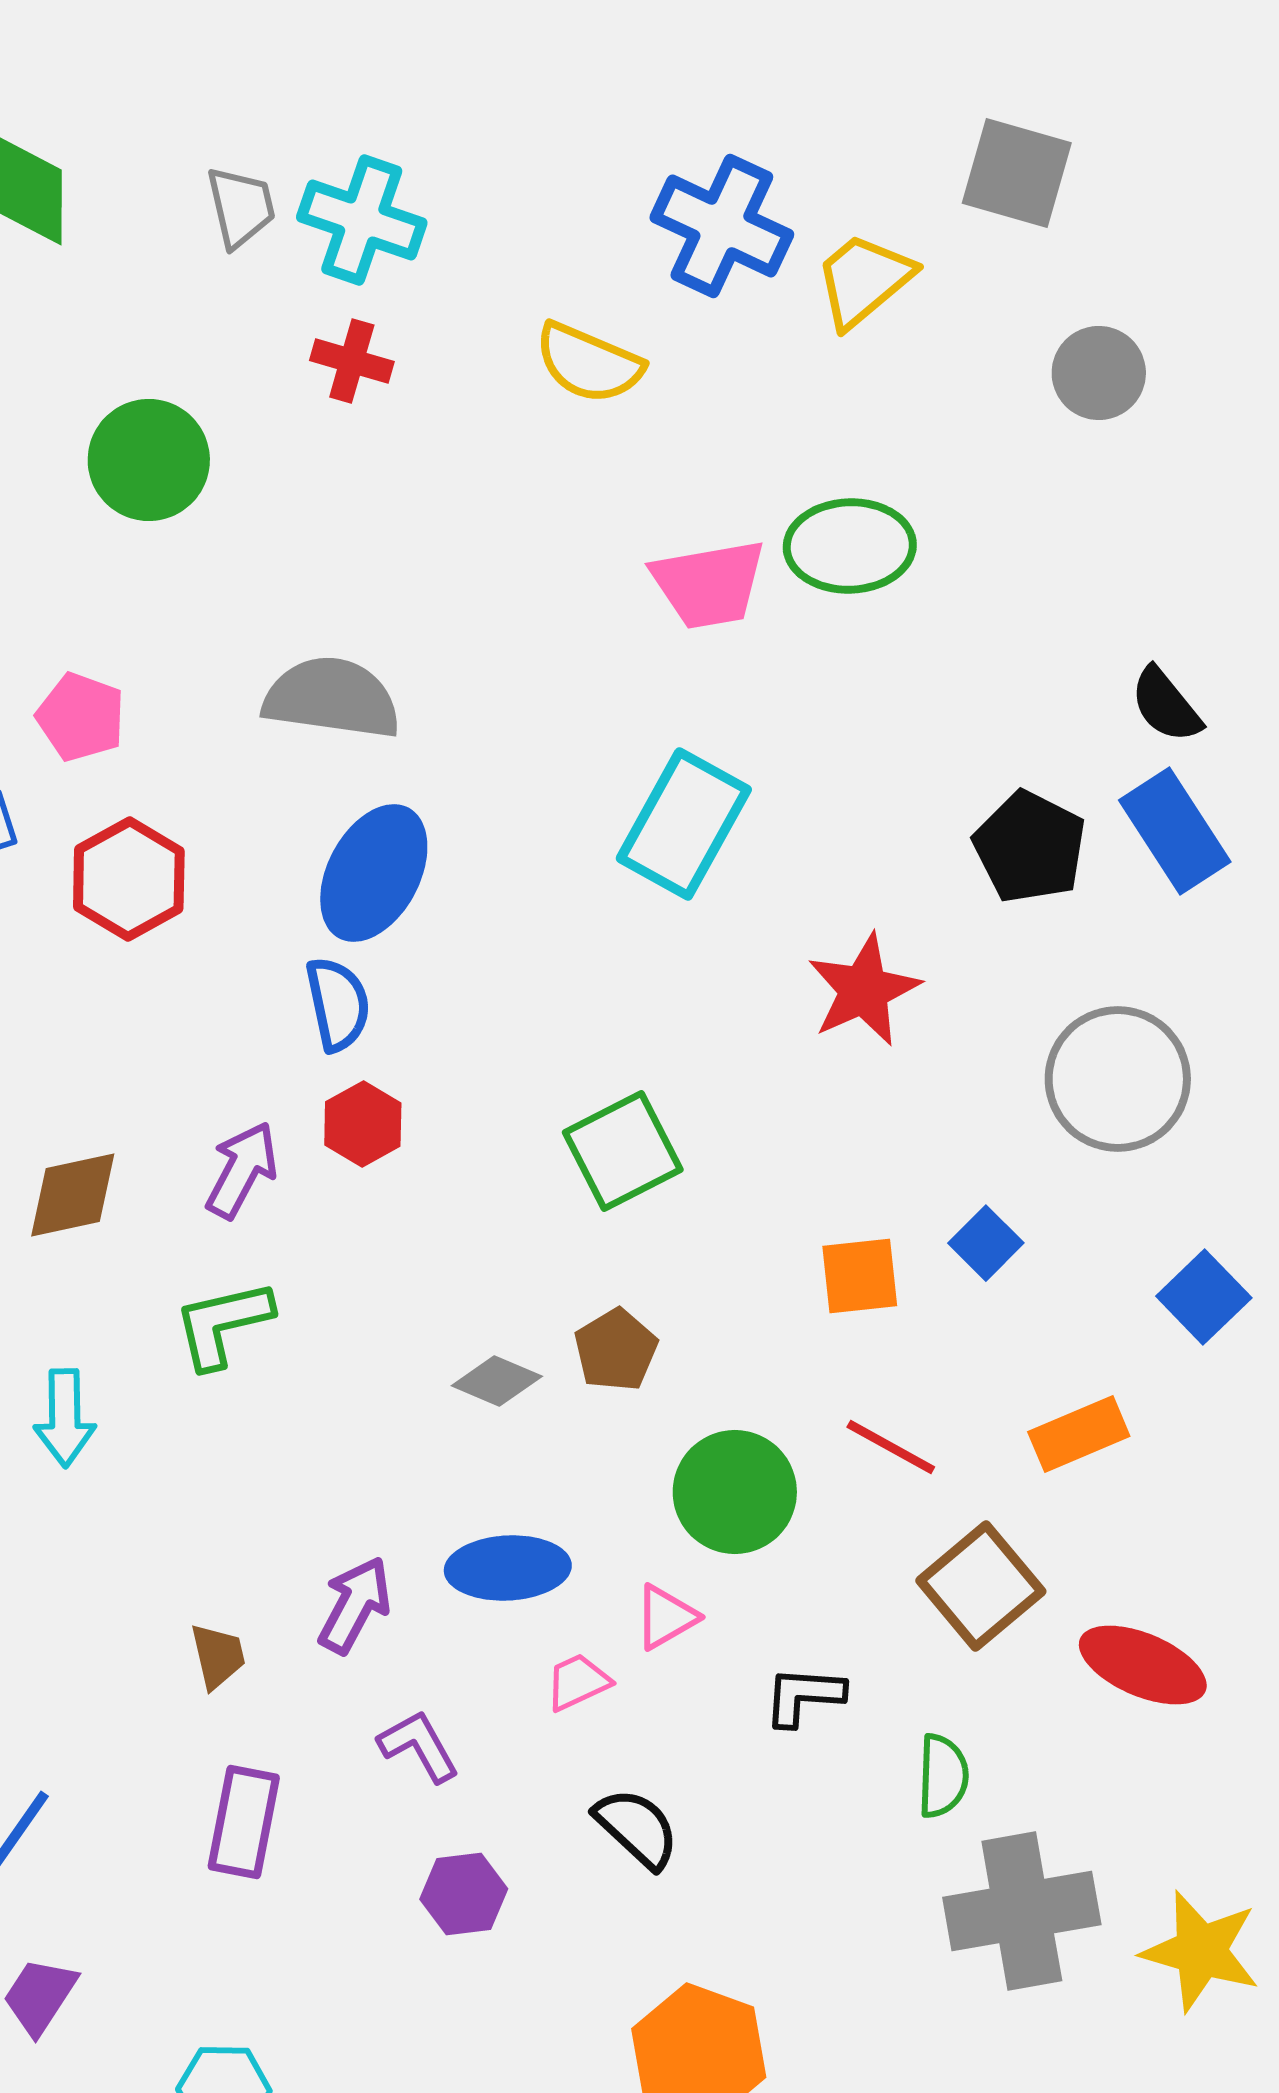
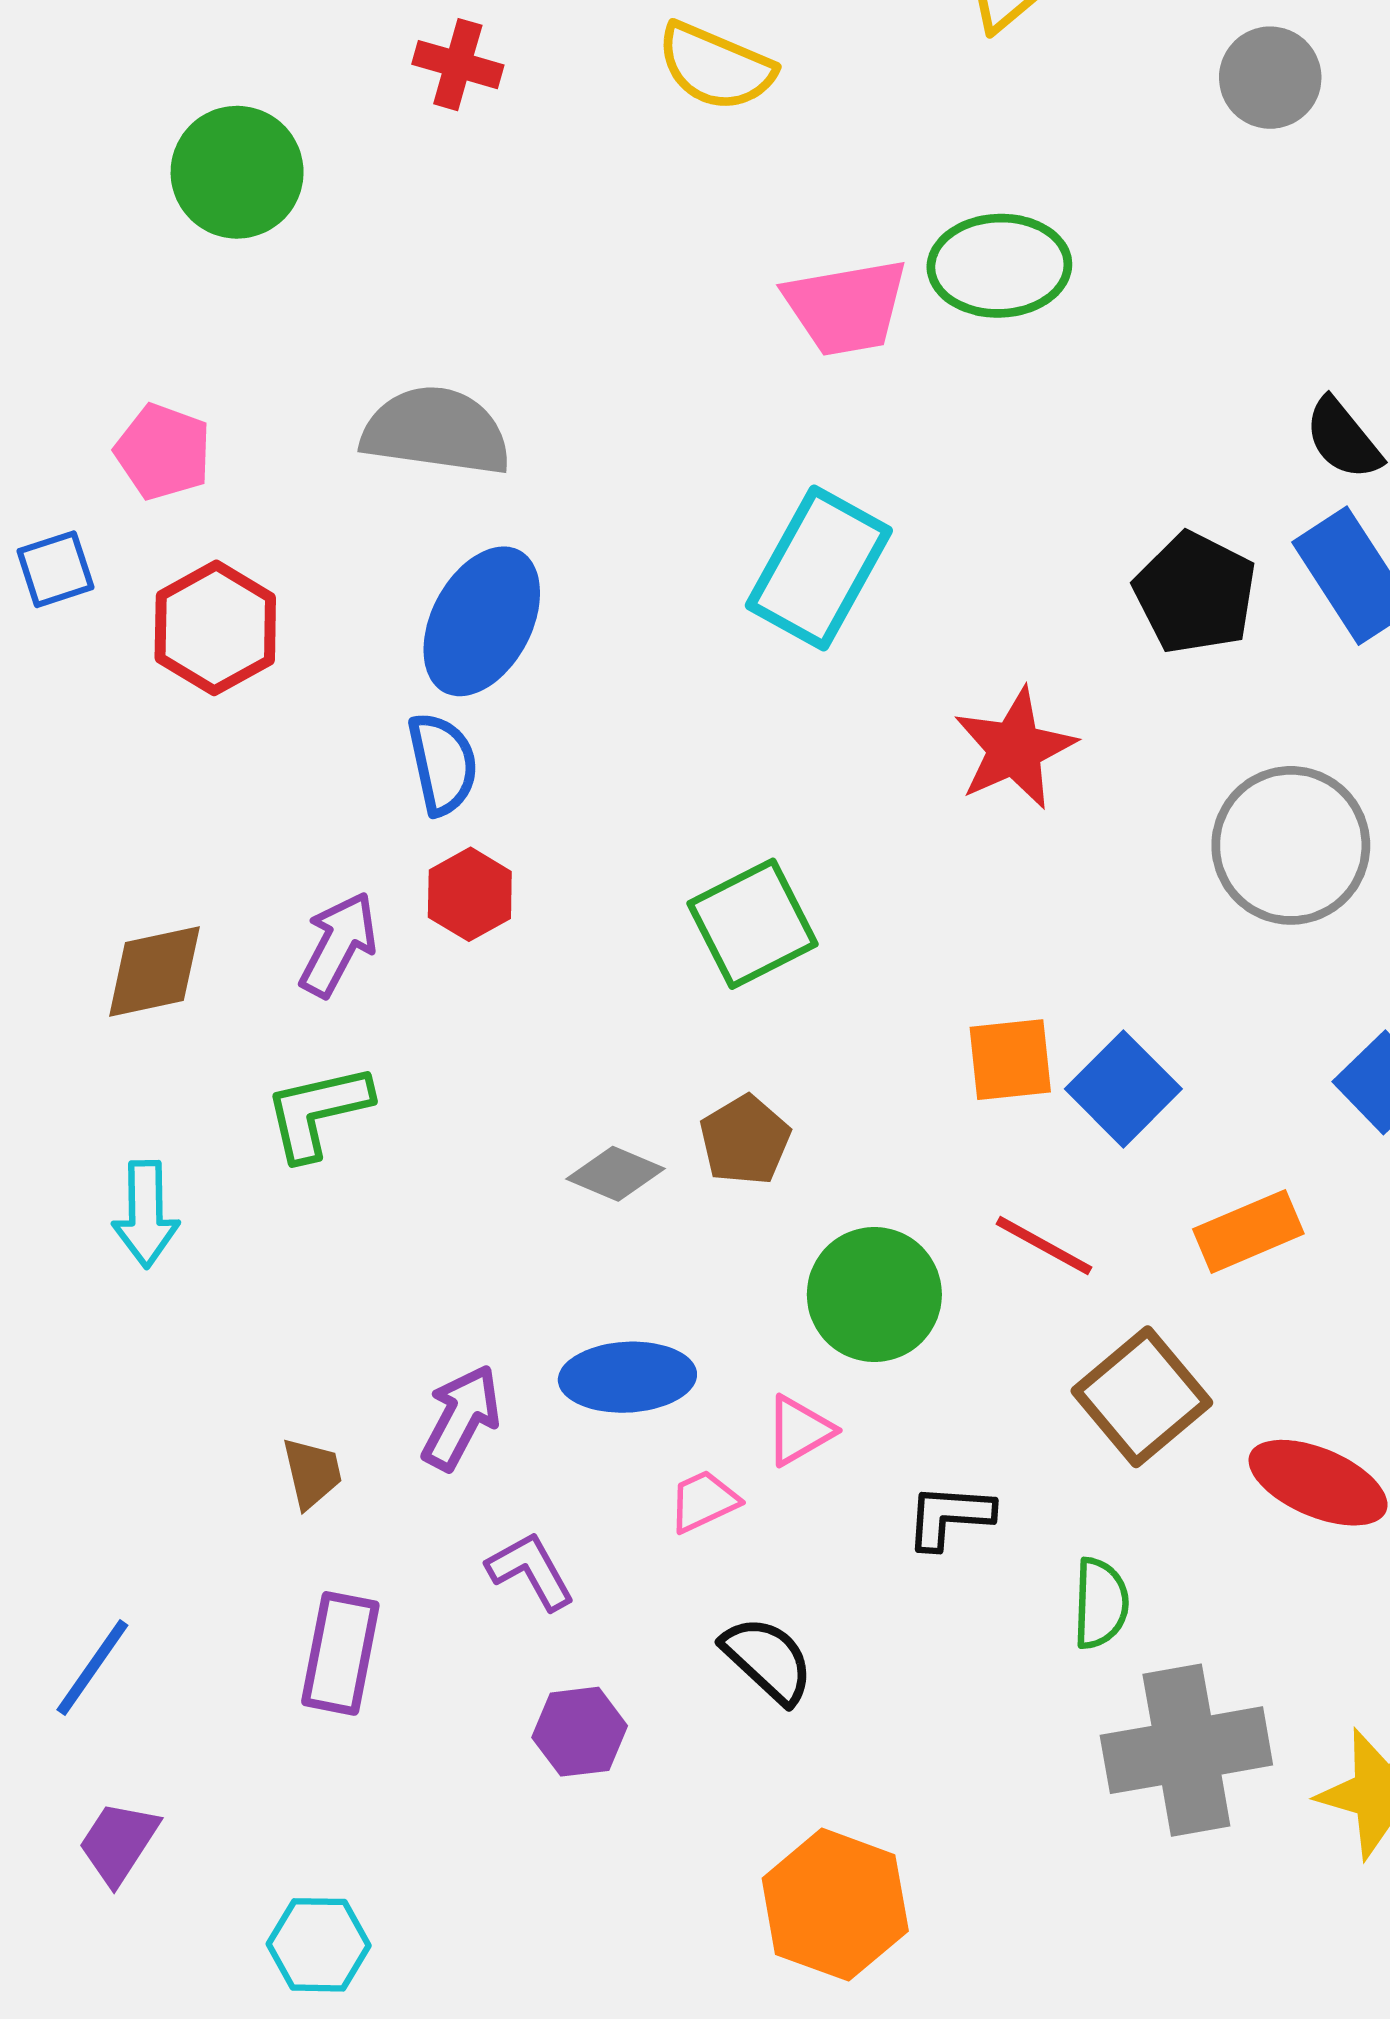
blue square: (986, 1243) -> (1123, 1089), moved, size x1.4

